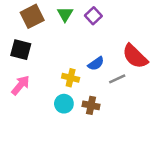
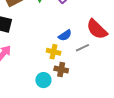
yellow cross: (71, 78) -> (54, 52), moved
cyan circle: (64, 104) -> (43, 80), moved

